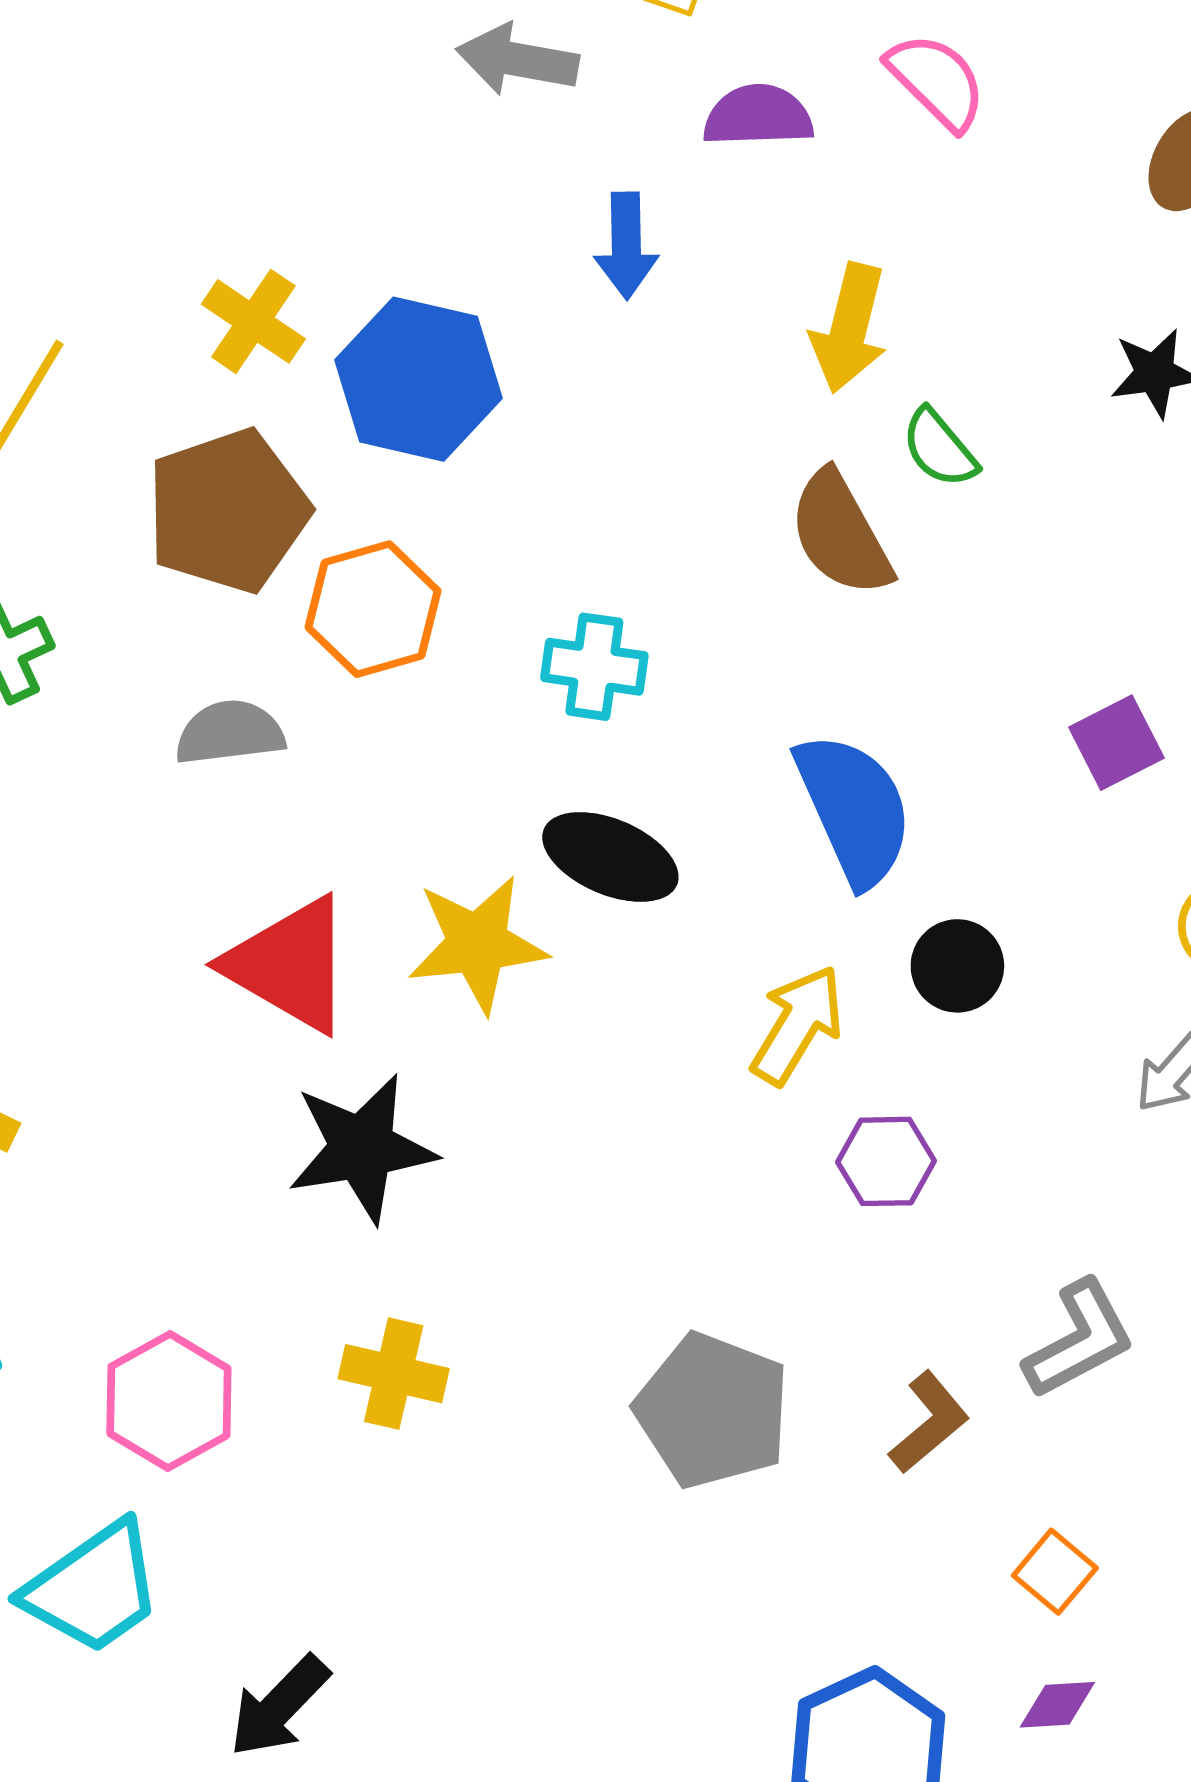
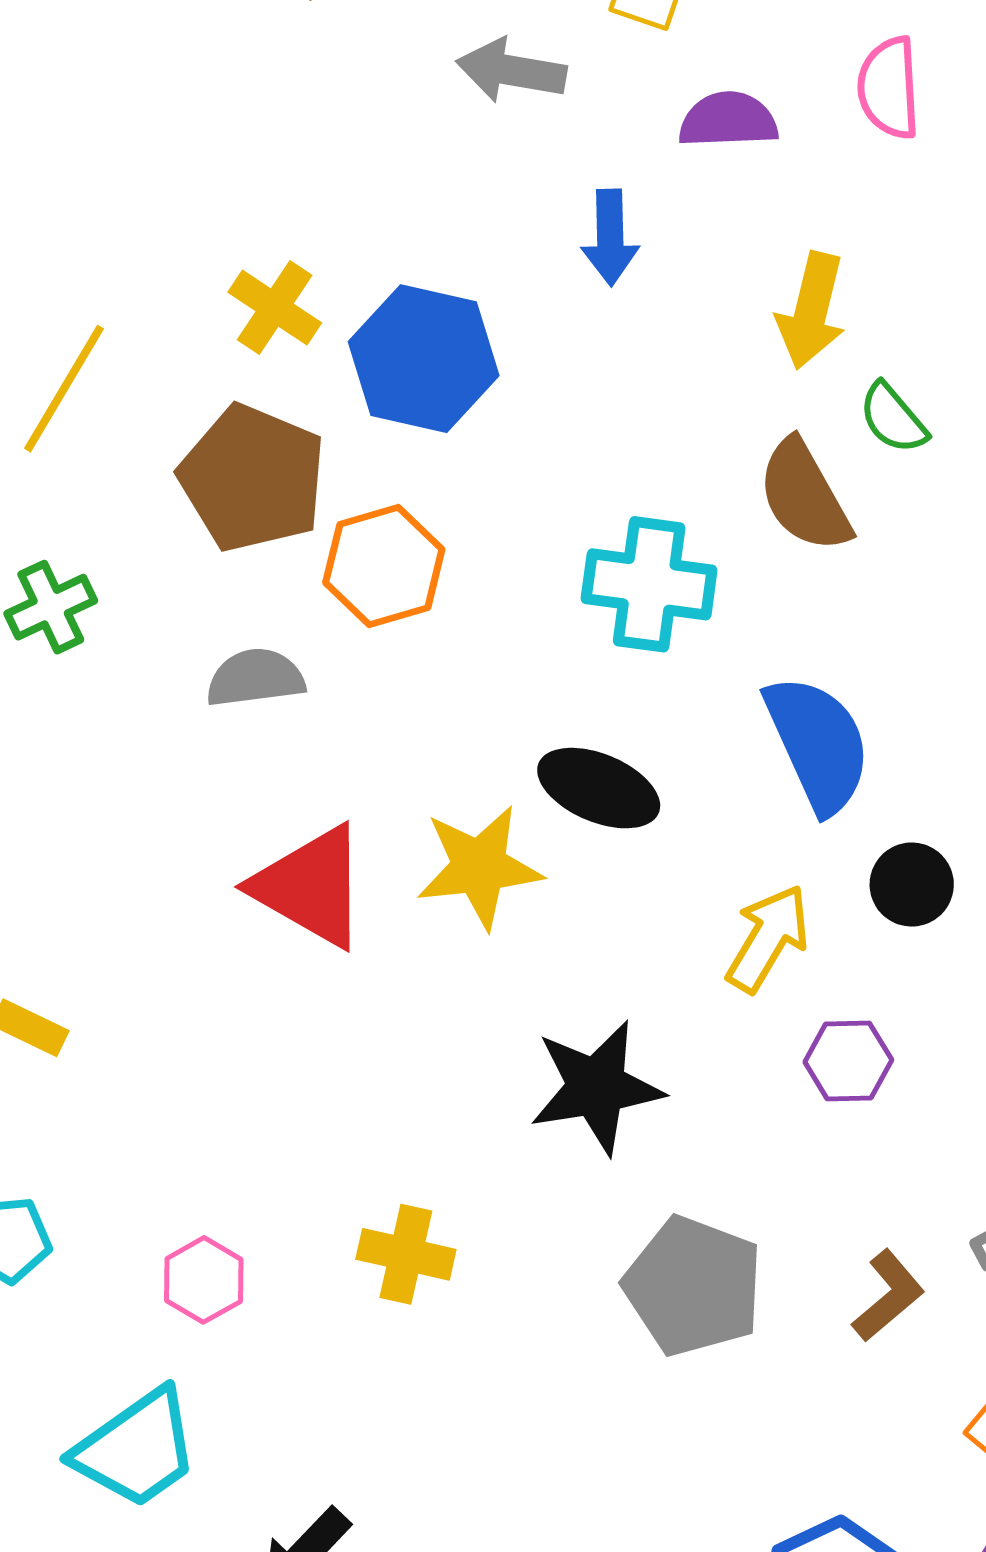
pink semicircle: (937, 81) -> (889, 88), turned -138
brown pentagon: (228, 511) -> (253, 478), turned -30
cyan cross: (594, 667) -> (649, 584), moved, size x1.4
black star: (362, 1148) -> (596, 1087), moved
pink hexagon: (169, 1401) -> (204, 1280), size x0.7

